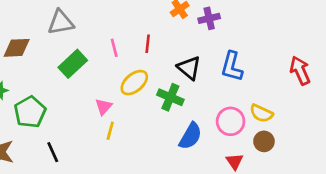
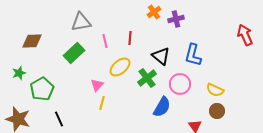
gray triangle: (61, 22) -> (81, 22), moved
red arrow: (300, 71) -> (245, 35), moved
green cross: (170, 97) -> (147, 78), turned 30
pink circle: (231, 121) -> (180, 84), moved

